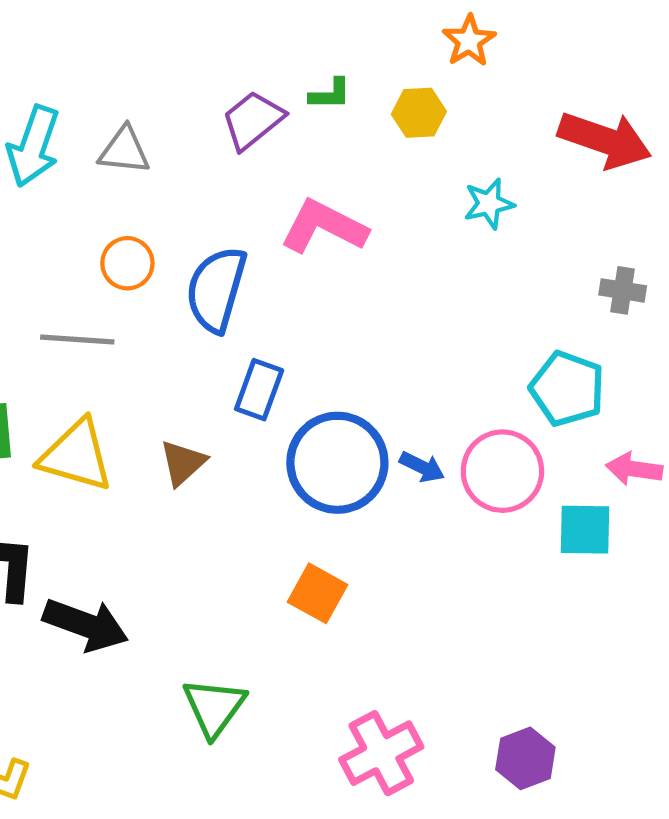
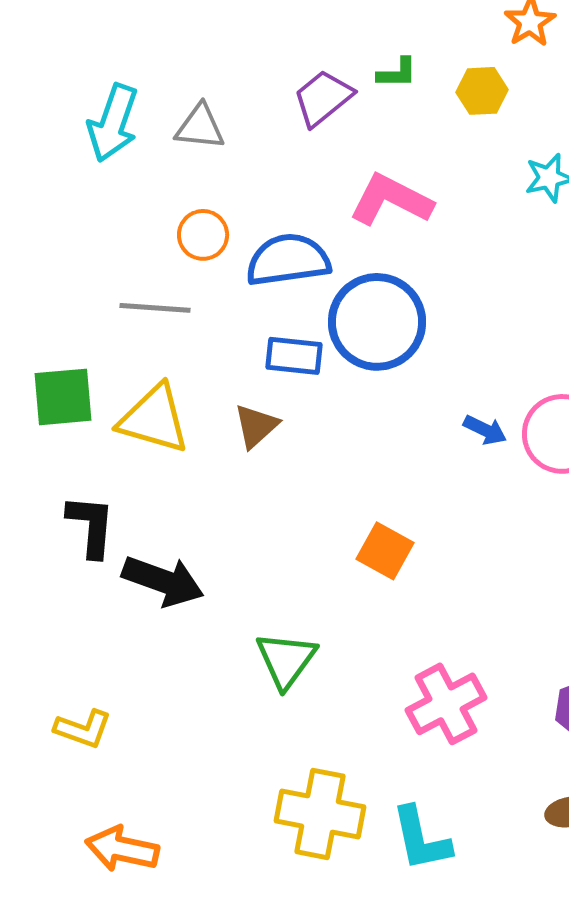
blue semicircle: (216, 289) -> (288, 260), turned 66
blue rectangle: (259, 390) -> (294, 356), moved, turned 76
blue circle: (337, 463) -> (377, 322), moved

